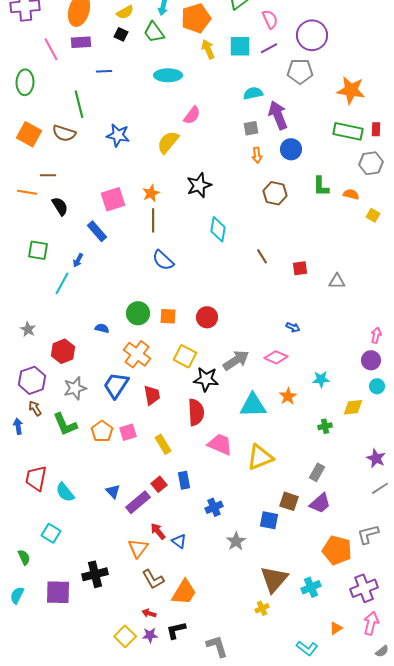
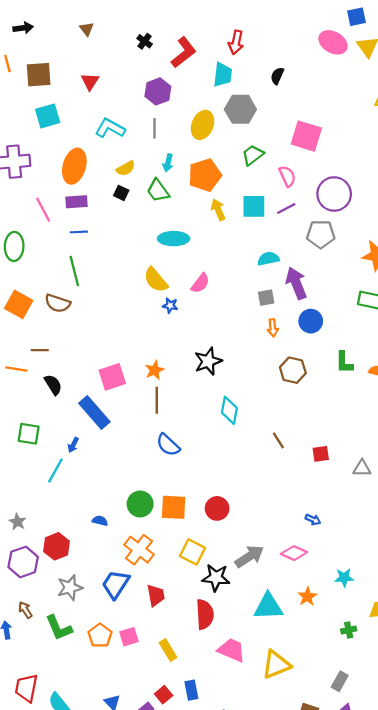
blue line: (104, 71) -> (79, 232), moved
blue star: (118, 135) -> (170, 306), moved, size x0.6
yellow semicircle: (168, 142) -> (156, 280), moved, turned -80
blue rectangle: (97, 231) -> (94, 413), size x1.4
orange square: (168, 316) -> (174, 507), size x1.4
purple hexagon: (32, 380) -> (23, 562), moved

